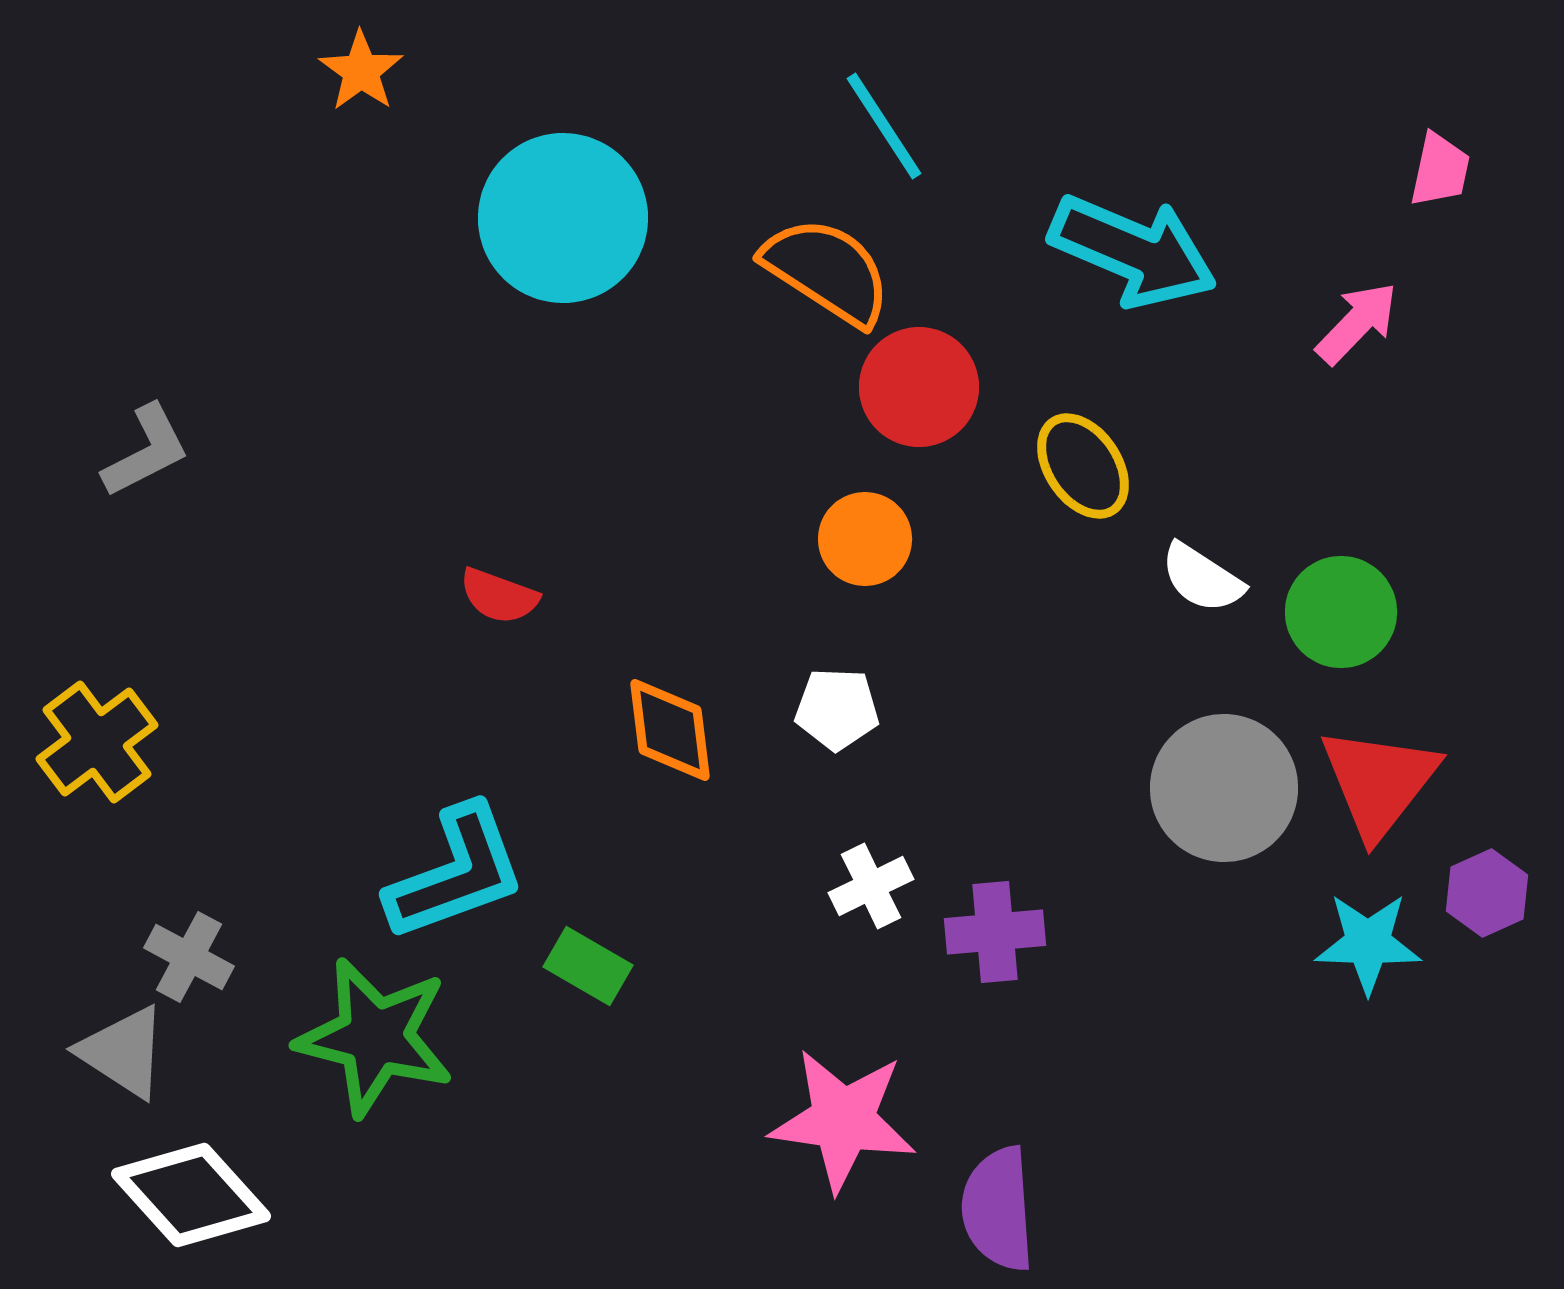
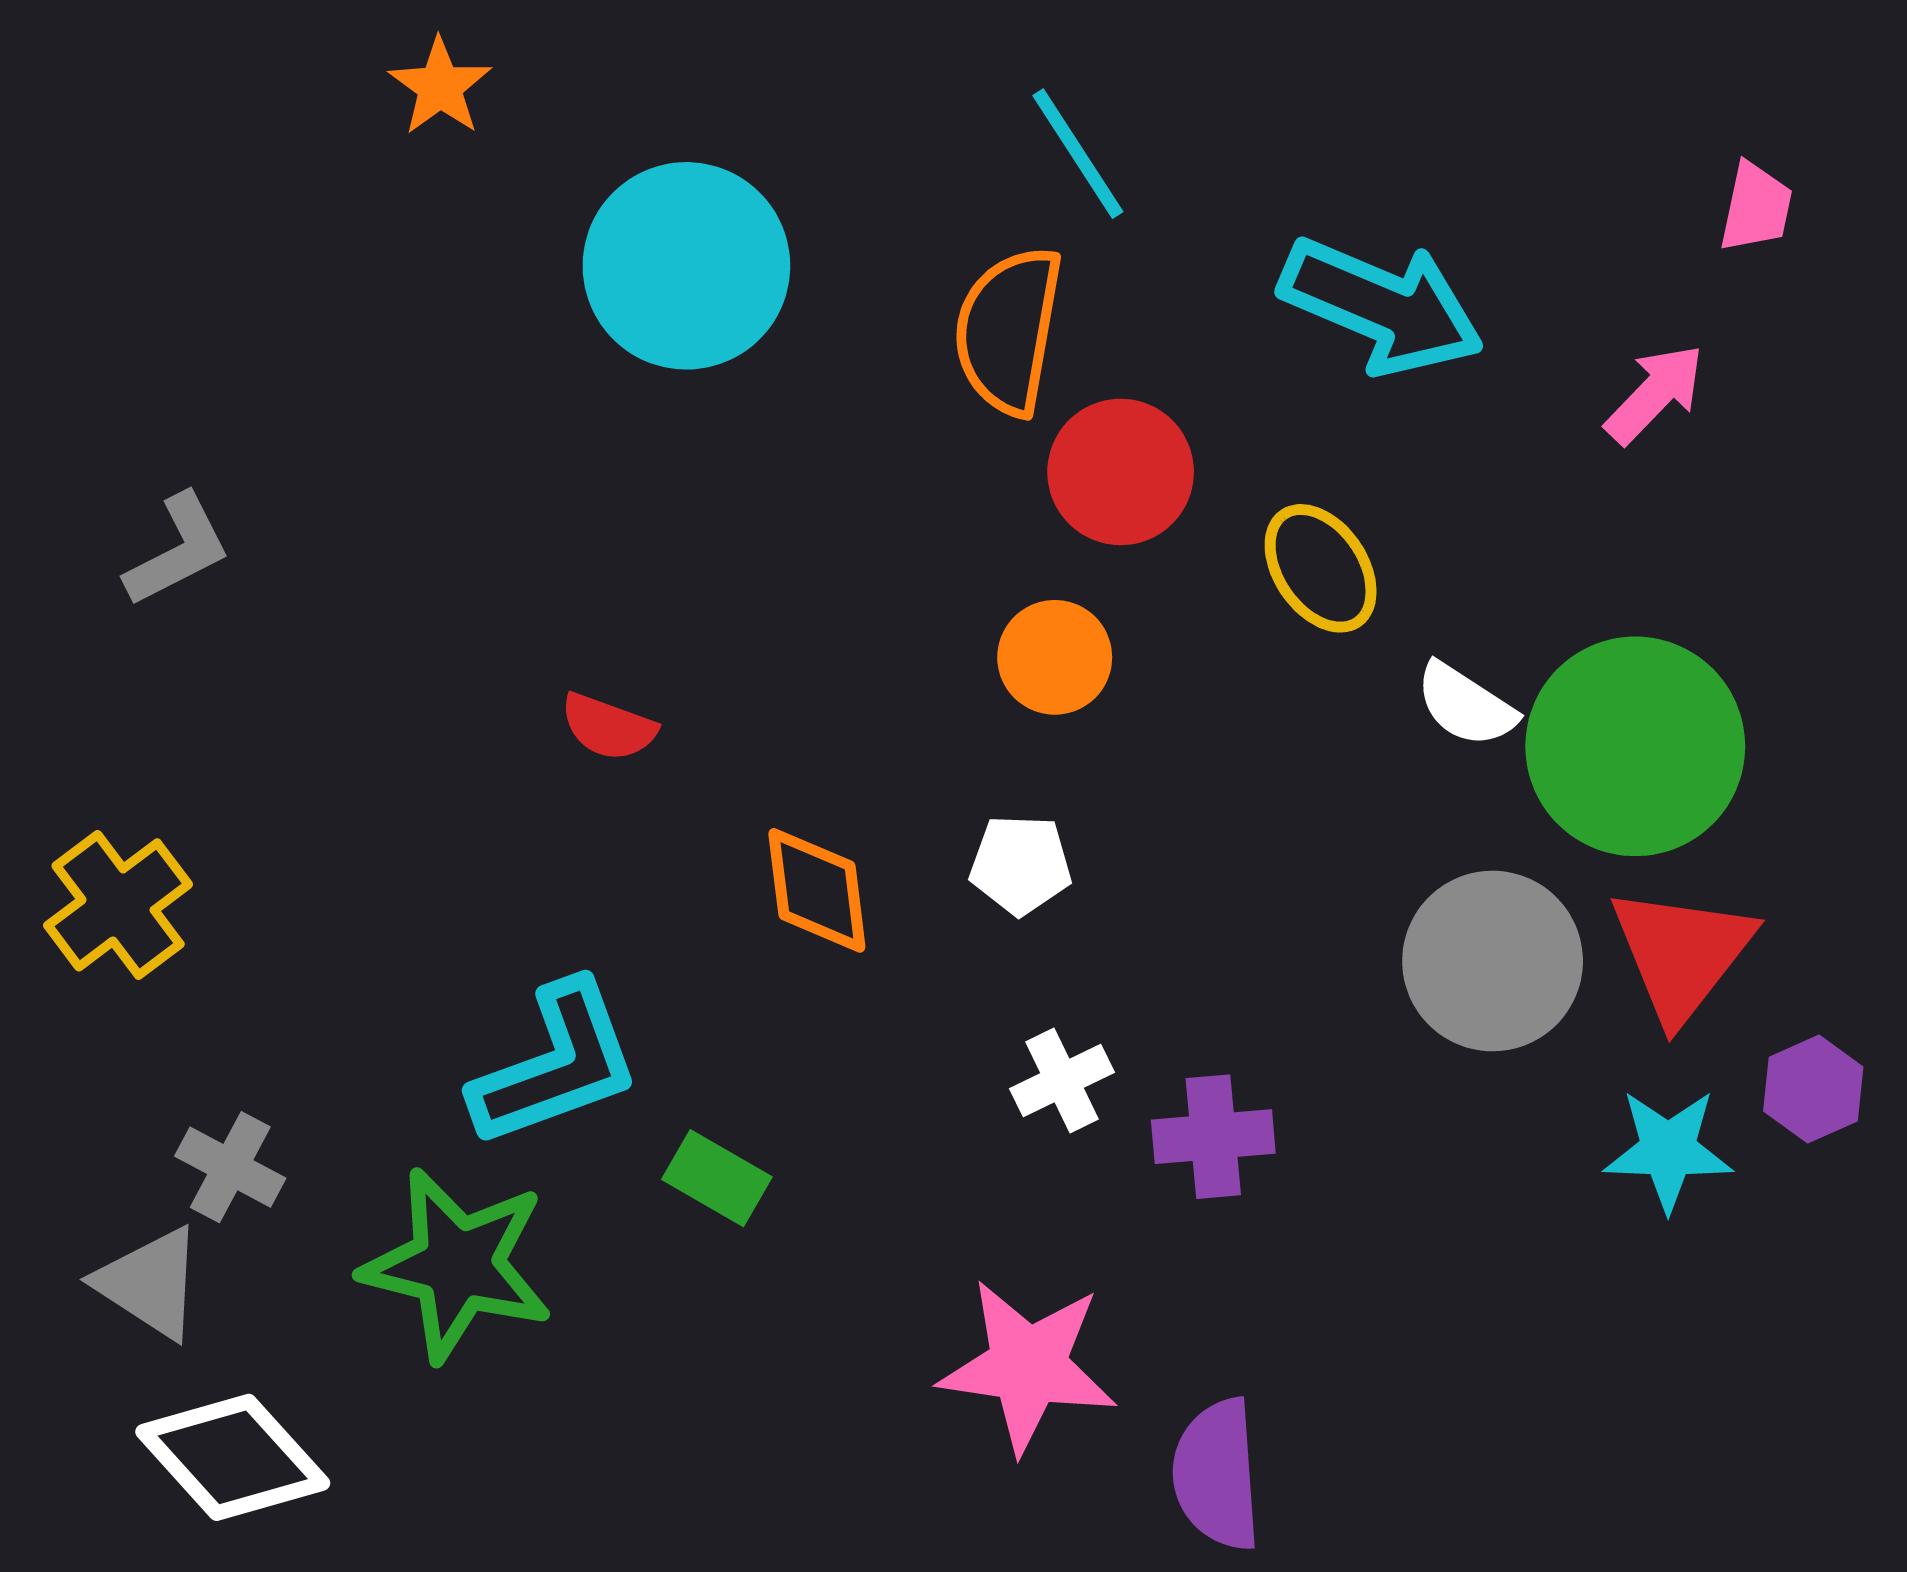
orange semicircle: (827, 271) -> (1008, 330), turned -113
green circle: (1341, 612) -> (1635, 746), size x1.6

